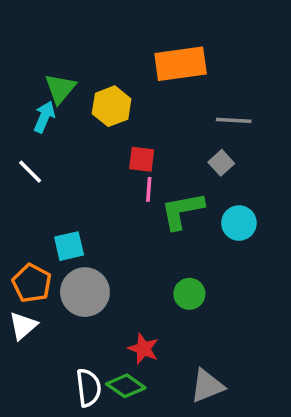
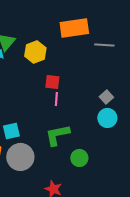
gray line: (234, 120) -> (104, 45), moved
gray square: (221, 163) -> (106, 97), moved
green L-shape: (182, 211) -> (57, 135), moved

